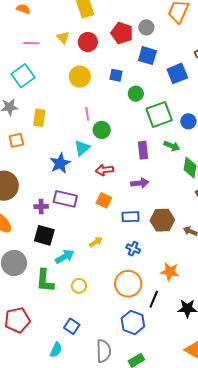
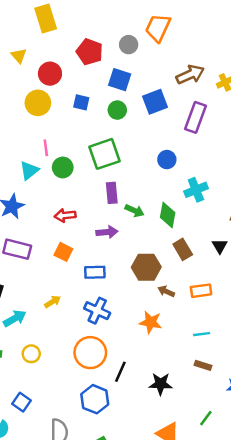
gray circle: (146, 27) -> (129, 45), moved
red circle: (88, 42) -> (50, 74), moved
green circle: (136, 94) -> (117, 110), moved
green square: (159, 114) -> (105, 154), moved
green arrow: (172, 146) -> (134, 211), moved
cyan triangle: (82, 148) -> (29, 170), moved
brown hexagon: (162, 220) -> (146, 267), moved
blue cross: (133, 249) -> (97, 311), size x1.5
orange star: (170, 272) -> (151, 322), moved

